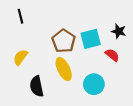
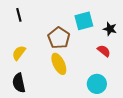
cyan square: (91, 39) -> (84, 21), moved
cyan circle: (94, 84) -> (97, 84), moved
black semicircle: (37, 86) -> (19, 83), moved

